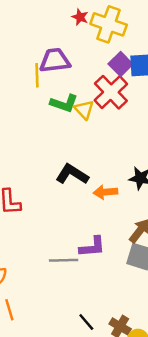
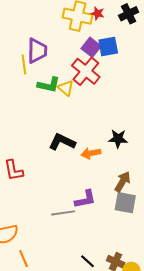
red star: (80, 17) -> (98, 13), moved
purple trapezoid: (55, 60) -> (37, 51), turned 104

